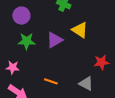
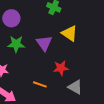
purple triangle: (55, 40) -> (44, 43), turned -36
red star: (101, 62) -> (61, 68), moved

